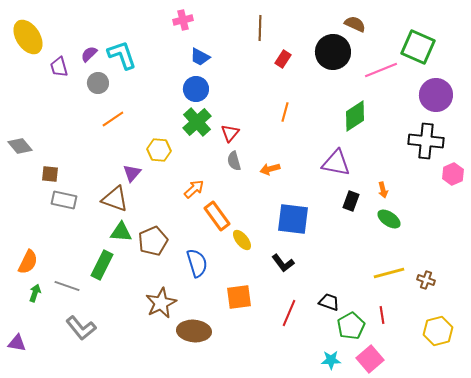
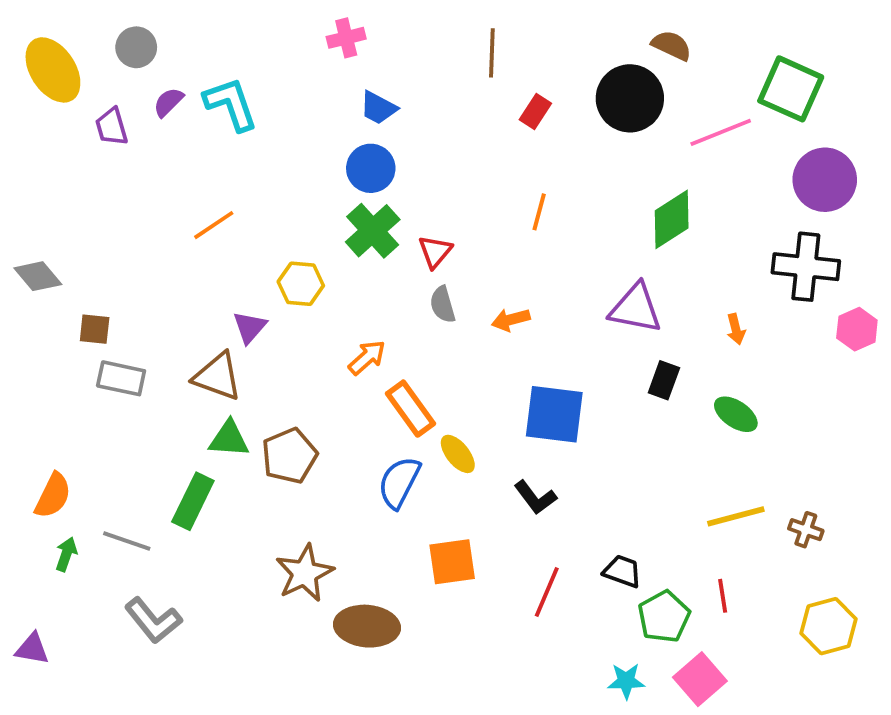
gray circle: (98, 83) -> (136, 47), moved
orange arrow: (383, 190) -> (736, 329), moved
blue semicircle: (197, 263) -> (399, 482), moved, turned -136

